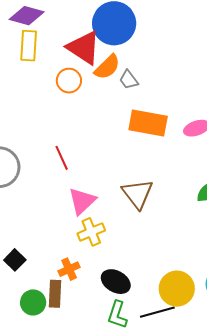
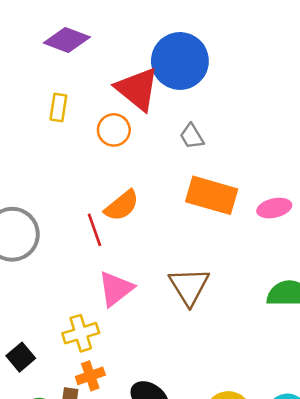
yellow rectangle: (29, 46) -> (58, 108), moved, size x0.7
orange semicircle: (107, 67) -> (122, 206), moved
yellow cross: (91, 232) -> (81, 333), moved

